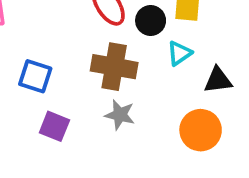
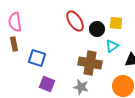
brown cross: (114, 67) -> (90, 63), moved
gray star: (120, 115) -> (81, 87), moved

